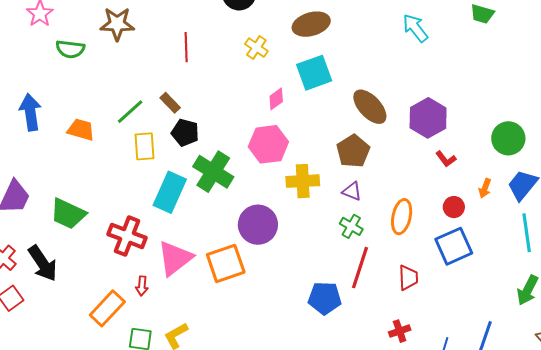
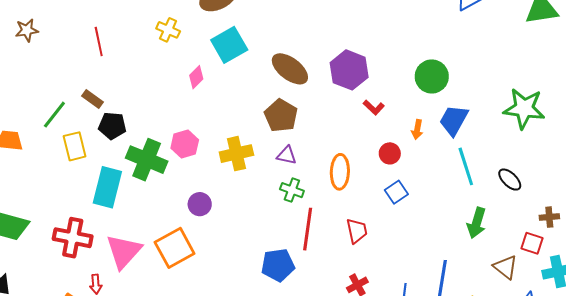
brown star: (117, 24) -> (27, 30), size x0.7
pink hexagon: (268, 144) -> (185, 144), moved, size x0.7
purple circle: (258, 225) -> (200, 204), size x0.6
blue square: (454, 246) -> (396, 192), size x0.6

